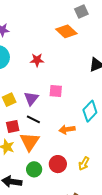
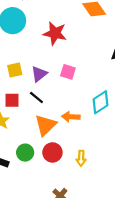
red star: (37, 60) -> (55, 33), size x1.5
orange triangle: (30, 142) -> (46, 125), moved
yellow arrow: (84, 164) -> (81, 158), turned -40

